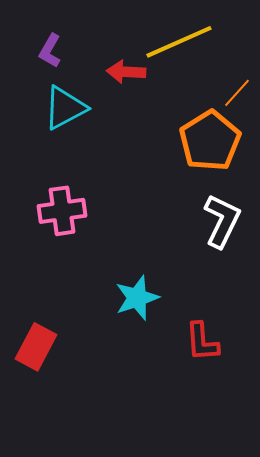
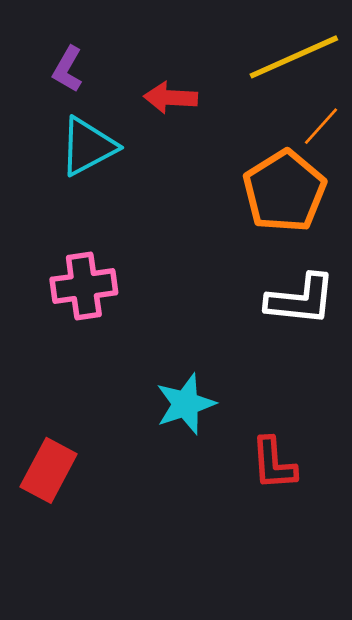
yellow line: (179, 42) -> (294, 57), moved
white L-shape: (222, 221) -> (301, 300), turned 70

